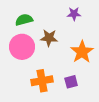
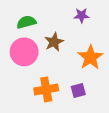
brown star: (49, 38) -> (54, 42), turned -30

